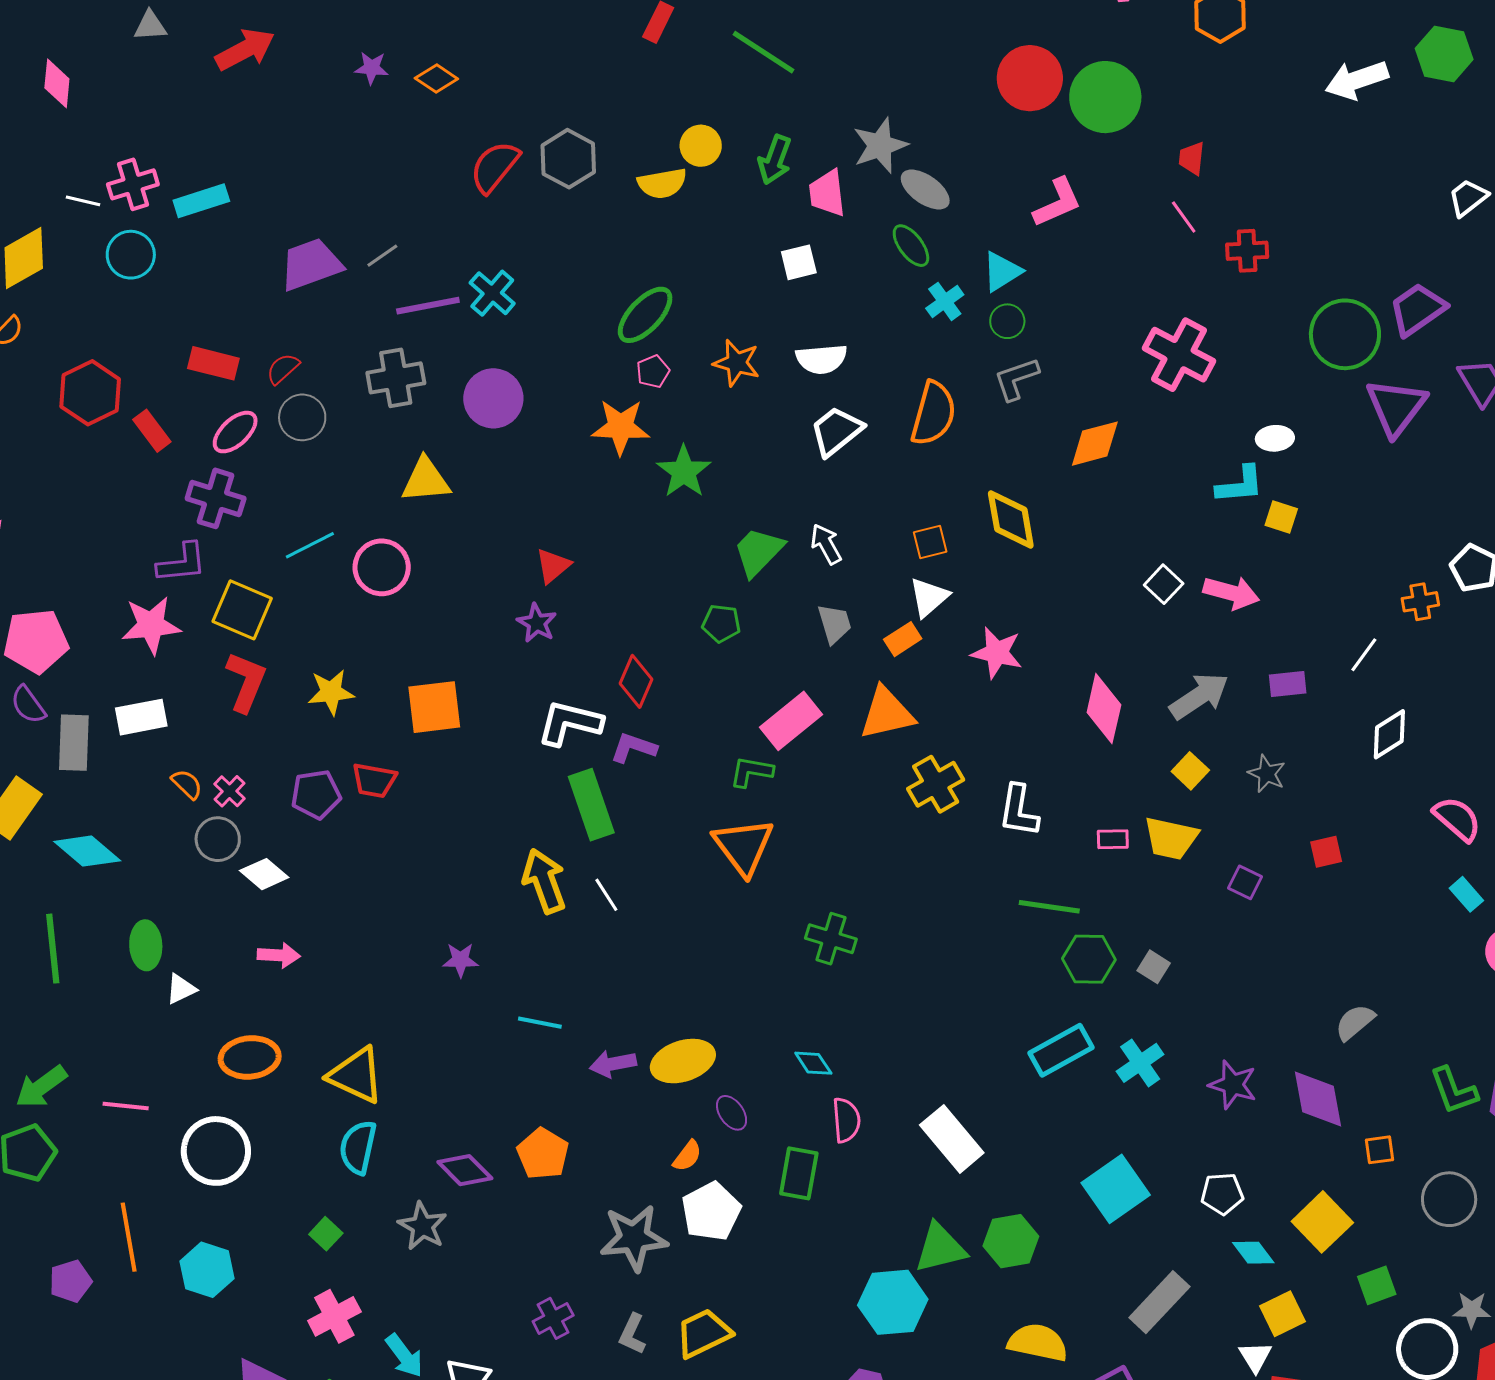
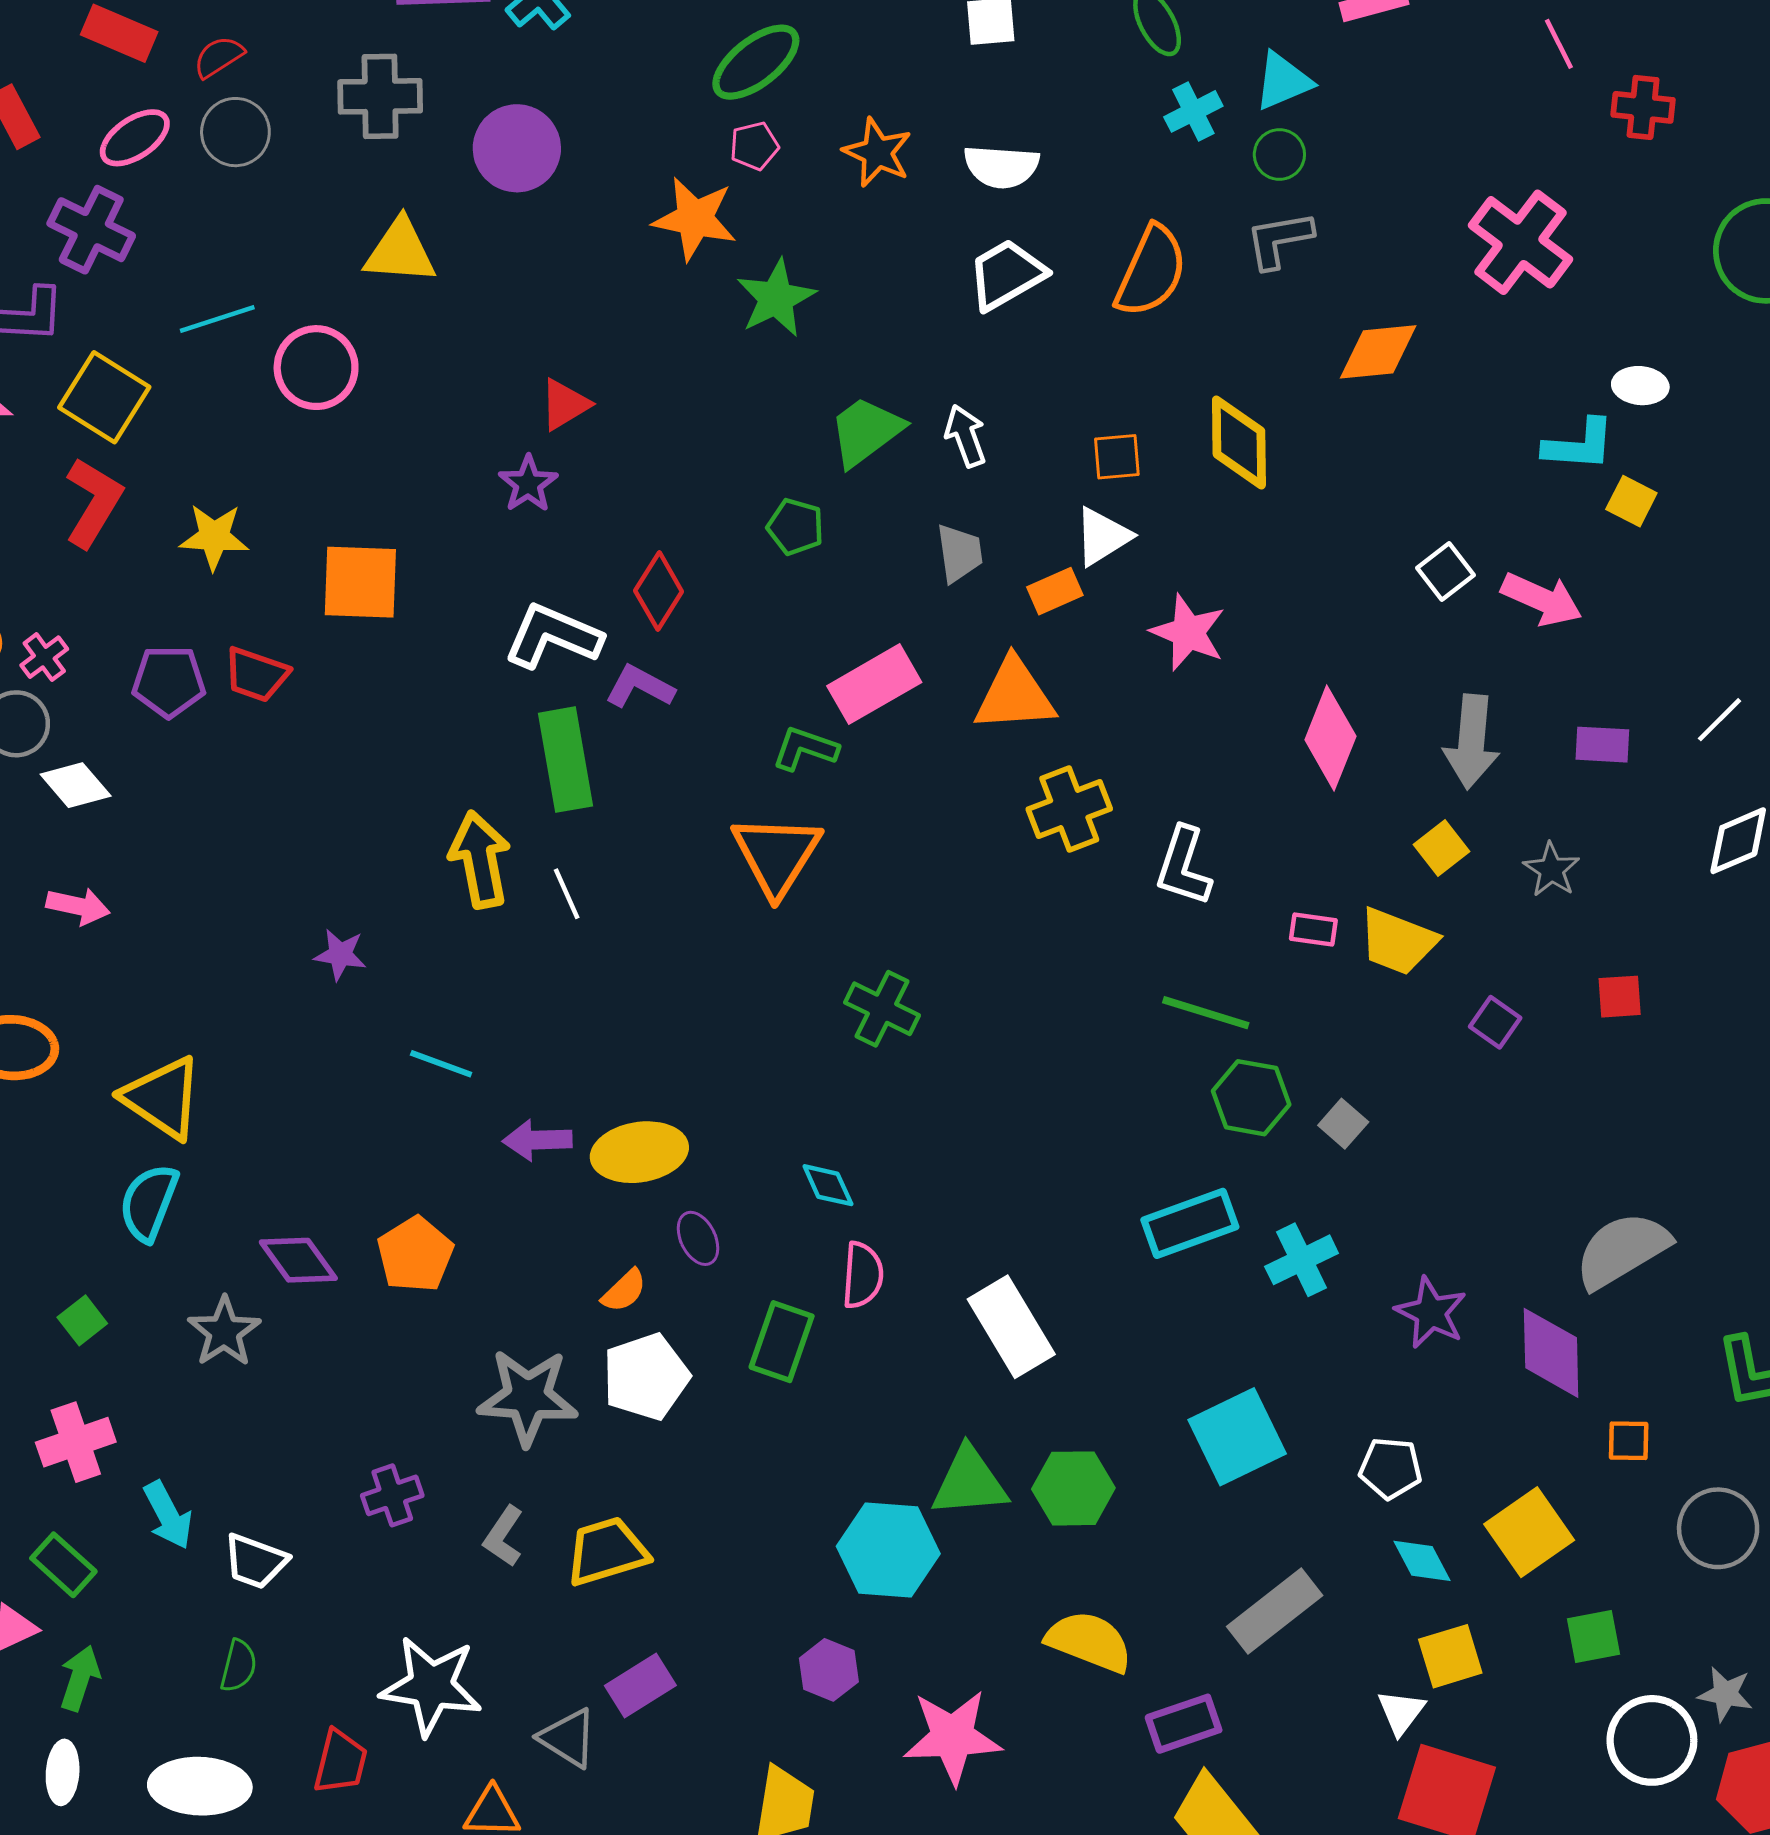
gray arrow: (1199, 696) -> (1472, 742), turned 120
gray semicircle: (1355, 1022) -> (1622, 1250), size x1.6

